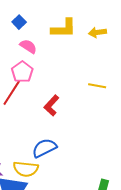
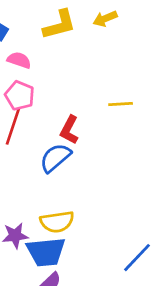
yellow line: (97, 86) -> (121, 104), moved
blue semicircle: (44, 148) -> (55, 158), moved

